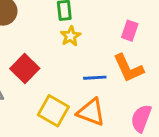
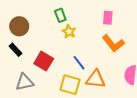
blue line: (95, 78) -> (79, 63), moved, turned 70

